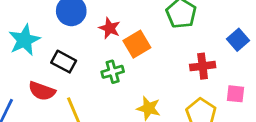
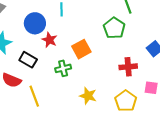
red star: (110, 28) -> (49, 40), moved

